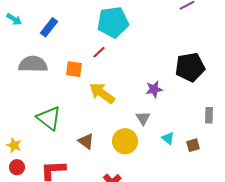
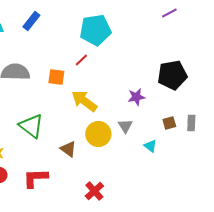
blue rectangle: (49, 27) -> (31, 21), moved
yellow circle: (125, 141) -> (98, 134), moved
brown square: (193, 145) -> (169, 123), moved

